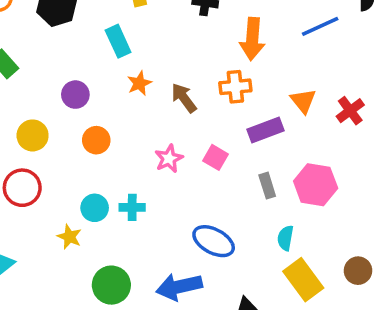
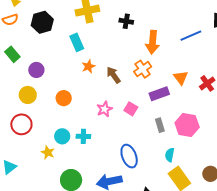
orange cross: (235, 87) -> (143, 69), turned -30
purple circle: (75, 95) -> (36, 70), moved
blue ellipse: (214, 241) -> (129, 156), turned 40

